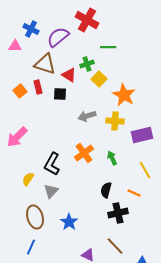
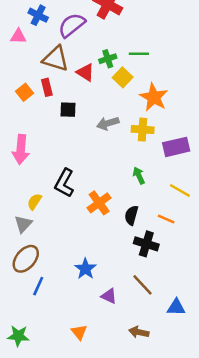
green line: (108, 47) -> (139, 54), moved
black square: (60, 94) -> (68, 110), moved
pink arrow: (17, 137) -> (21, 149), turned -40
orange cross: (84, 153) -> (99, 203), moved
yellow line: (145, 170) -> (180, 190), turned -30
gray triangle: (51, 191) -> (23, 224), moved
black cross: (118, 213) -> (146, 244), turned 30
brown ellipse: (35, 217) -> (26, 259), moved, turned 55
blue star: (69, 222) -> (85, 269), moved

